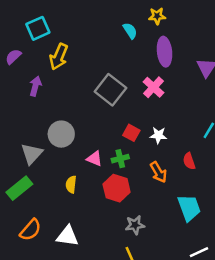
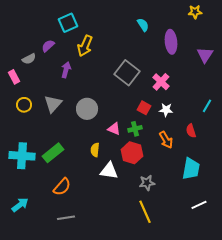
yellow star: (157, 16) -> (195, 12), moved
pink cross: (153, 87) -> (161, 82), moved
gray triangle: (32, 154) -> (53, 104), moved
cyan trapezoid: (189, 208) -> (191, 169), turned 30
white triangle: (67, 236) -> (109, 171), moved

